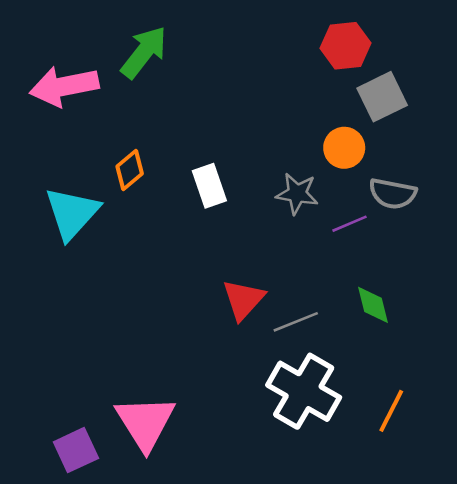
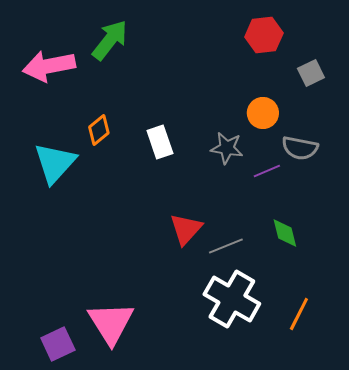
gray square: (382, 97) -> (311, 73), moved, size x0.7

